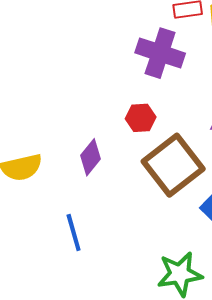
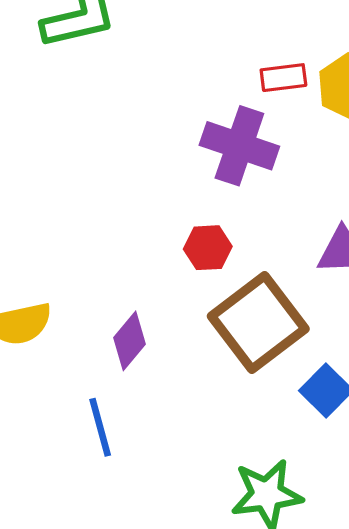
purple diamond: (91, 157) -> (129, 341), moved

